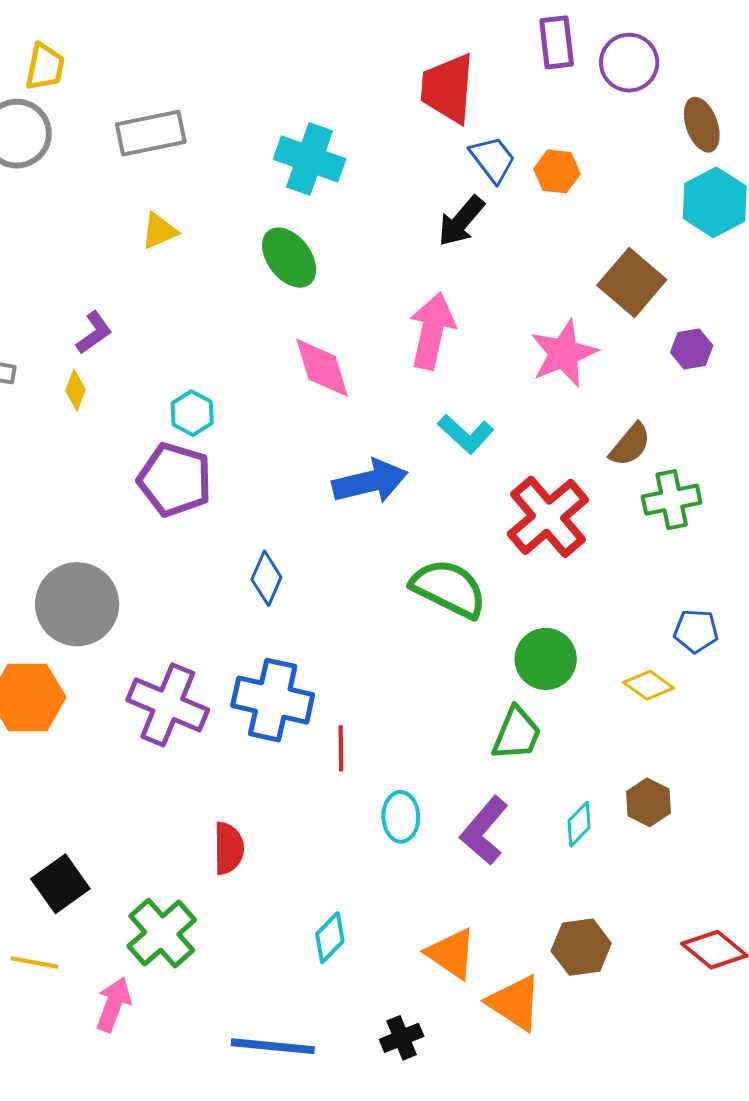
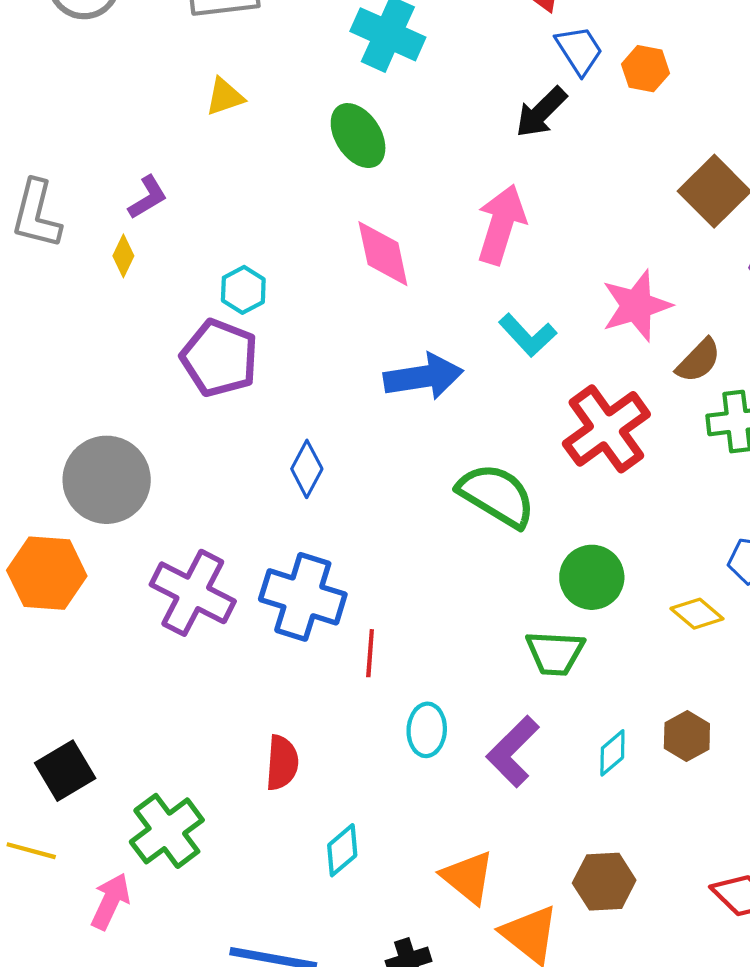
pink star: (564, 353) -> (636, 306), moved
green trapezoid: (517, 734) -> (555, 653), turned 66
red semicircle: (229, 848) -> (282, 763), moved

